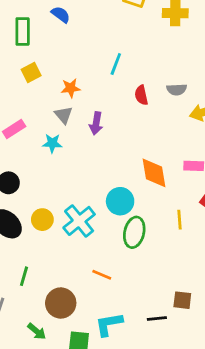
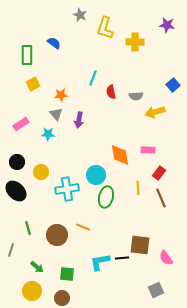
red semicircle: (141, 95) -> (111, 92), moved
yellow circle: (42, 220) -> (41, 172), moved
cyan cross: (79, 221) -> (67, 189), turned 30
green line: (24, 276) -> (28, 228), turned -32
brown square: (182, 300) -> (140, 245), size x1.5
brown circle: (61, 303) -> (57, 235), moved
cyan L-shape: (109, 324) -> (100, 262), moved

